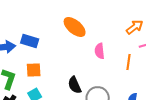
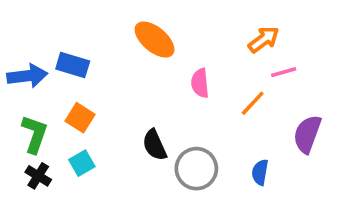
orange line: (129, 62) -> (253, 103), turned 35
orange square: (34, 70) -> (80, 118), turned 35

